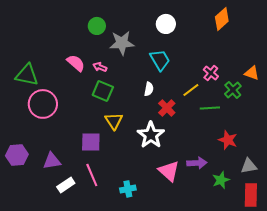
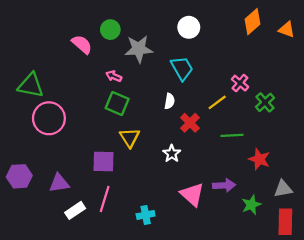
pink semicircle: (76, 63) -> (82, 44), moved
orange triangle: (252, 73) -> (287, 30), moved
green line: (210, 108) -> (232, 135), moved
white star: (151, 135) -> (172, 154), size x0.6
pink line: (92, 175) -> (105, 199), turned 40

